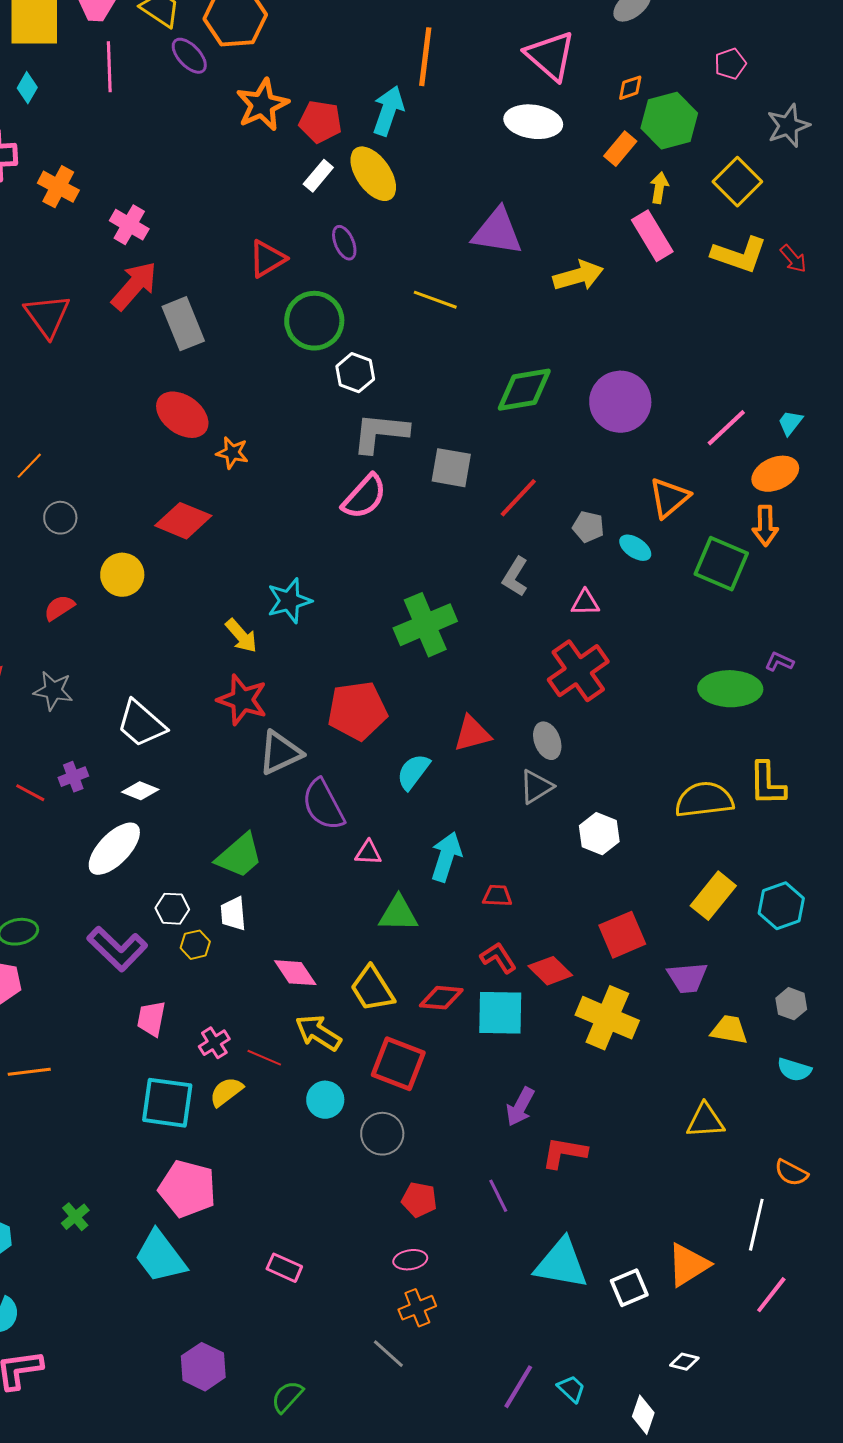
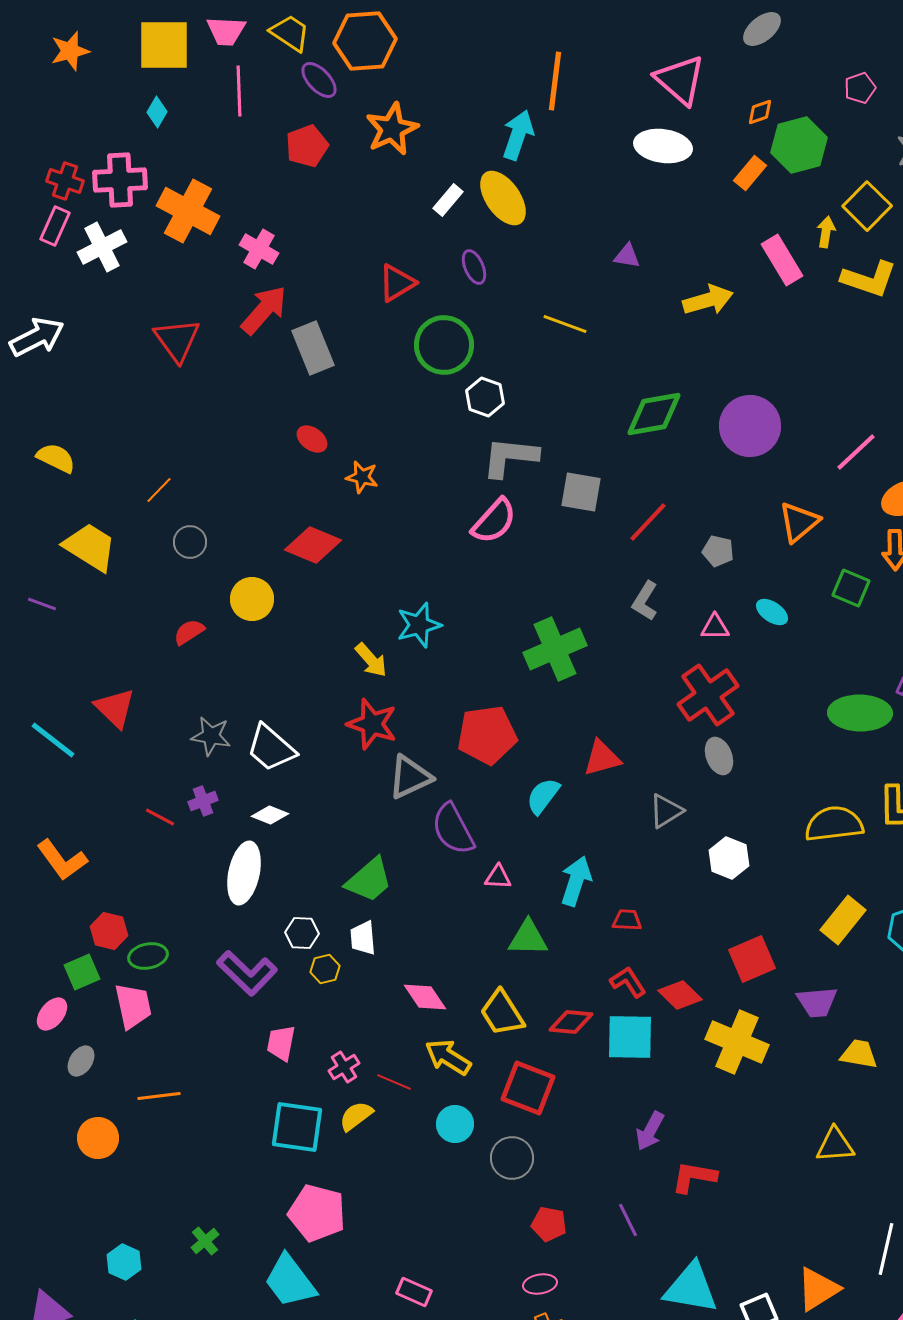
red pentagon: (320, 122) -> (307, 146), moved, turned -30
orange cross: (58, 187) -> (188, 211), size x1.5
yellow arrow: (659, 188) -> (826, 232), moved
purple triangle: (497, 232) -> (627, 256), size x0.5
red ellipse: (182, 415) -> (312, 439), size x0.6
cyan ellipse: (635, 548) -> (772, 612), moved
green square: (721, 564) -> (851, 588), size x0.7
gray star: (53, 691) -> (211, 736), moved
gray ellipse: (547, 741) -> (719, 756), moved
white ellipse: (114, 849) -> (244, 873), turned -32

